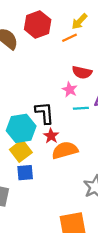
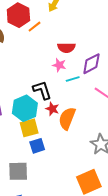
orange line: (69, 38) -> (35, 27), moved
orange semicircle: (65, 150) -> (67, 118), turned -40
yellow square: (21, 151) -> (29, 128), turned 36

